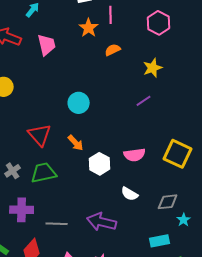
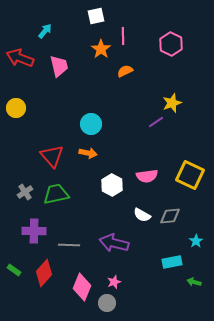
yellow star: (153, 68) -> (172, 103), moved
orange arrow: (76, 143) -> (88, 153), moved, turned -36
gray diamond: (168, 202) -> (170, 216), moved

